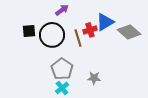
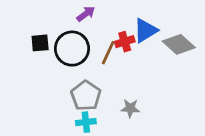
brown line: (78, 38) -> (108, 53), turned 42
cyan cross: (62, 88) -> (86, 122), turned 32

